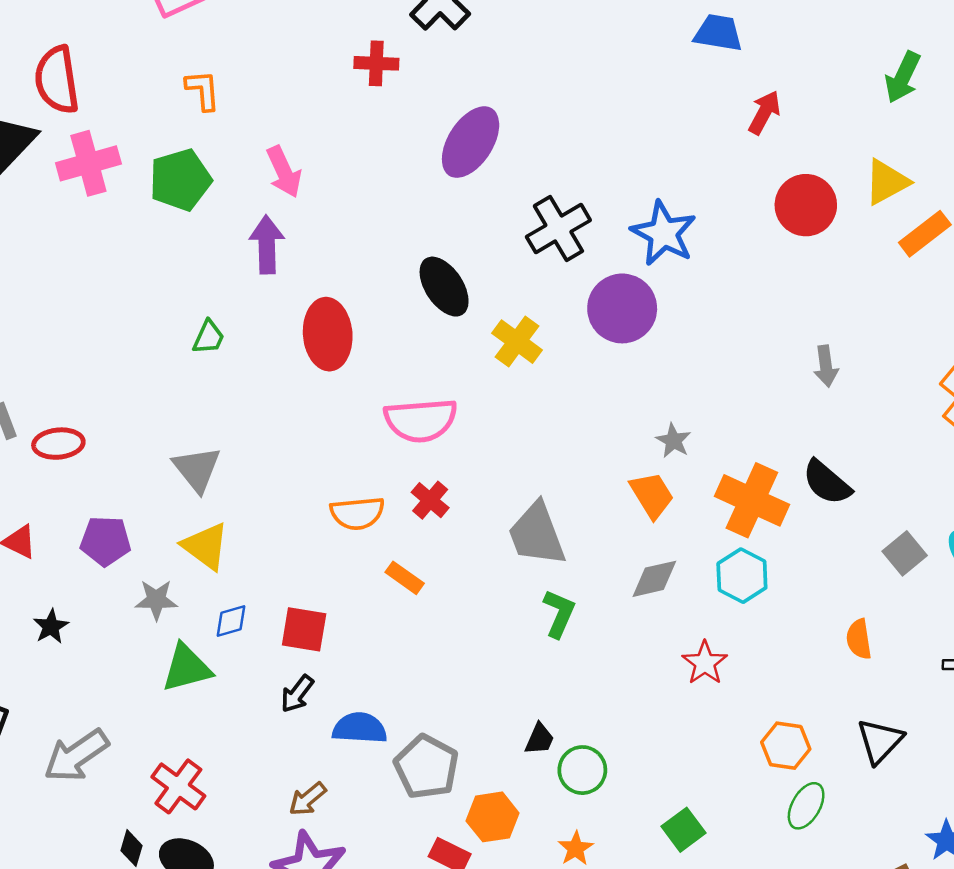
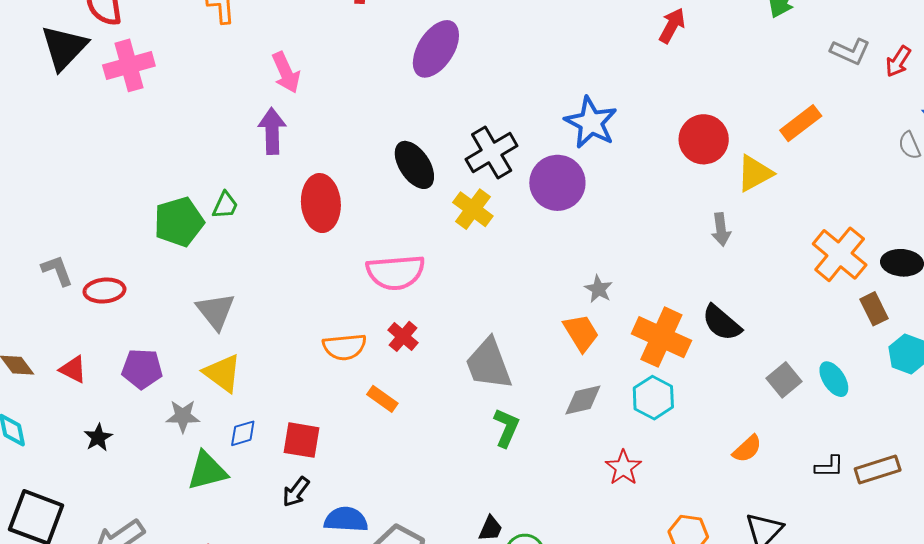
green pentagon: (180, 180) -> (179, 222), moved
yellow triangle: (887, 182) -> (755, 173), moved
red circle: (806, 205) -> (704, 139), moved
black cross: (558, 229) -> (492, 153), moved
orange semicircle: (859, 639) -> (747, 449), turned -124

